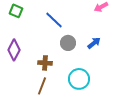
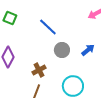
brown cross: (45, 63) -> (39, 70), turned -32

